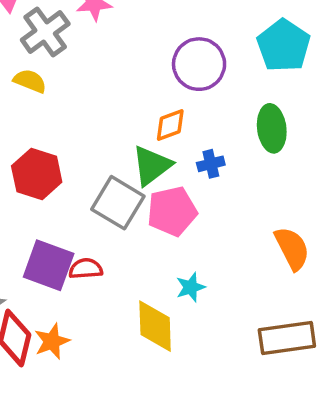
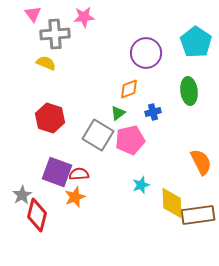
gray cross: (45, 32) -> (55, 34), turned 32
green triangle: (152, 166) -> (118, 113), size x0.6
yellow diamond: (155, 326) -> (172, 203), moved
orange star: (52, 341) -> (75, 197), moved

